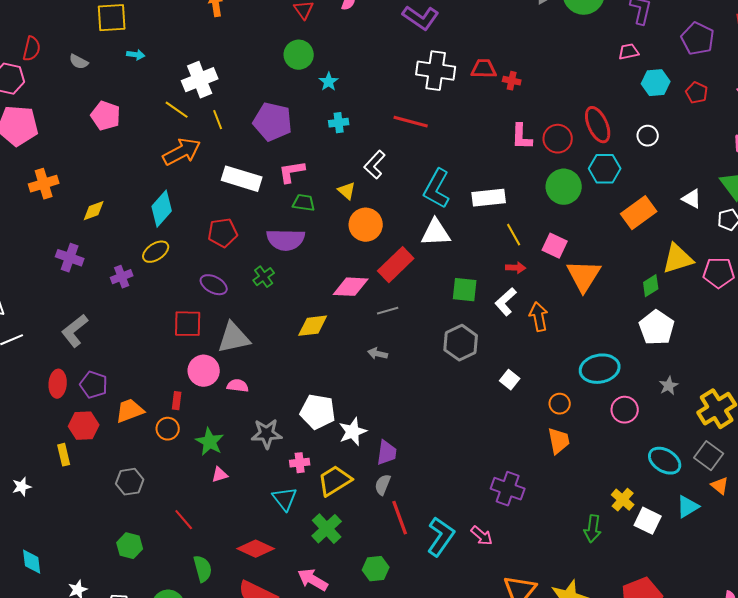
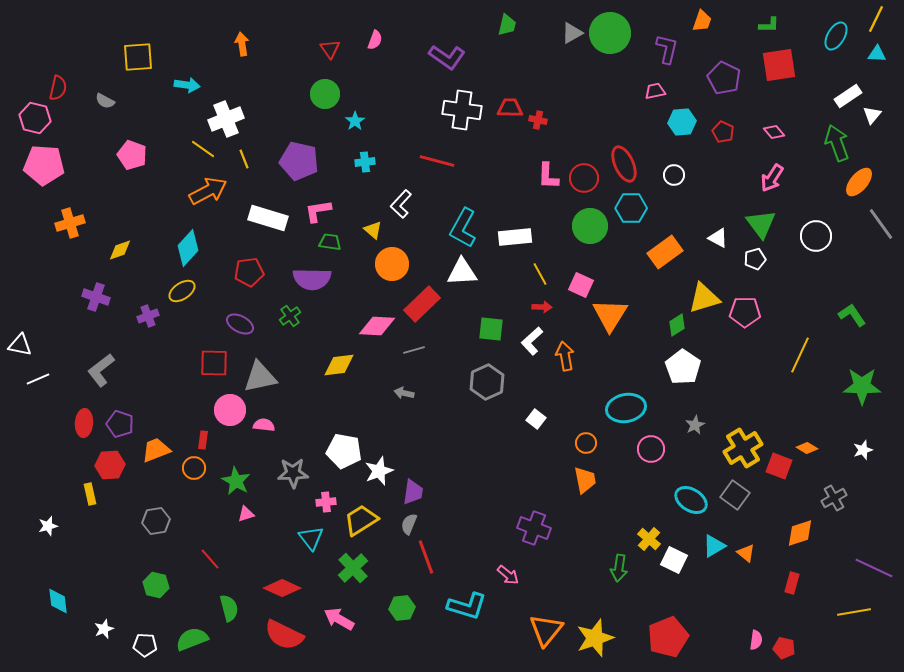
cyan arrow: (136, 55) -> (187, 85), moved, size x1.4
orange triangle: (720, 486) -> (746, 553), moved
cyan L-shape: (441, 537) -> (467, 606), moved, turned 72

